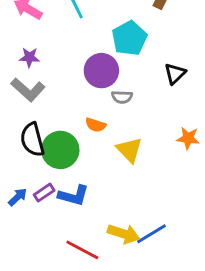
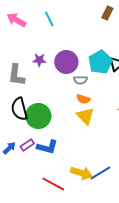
cyan pentagon: (129, 38) -> (100, 62), moved
purple star: (29, 57) -> (39, 60), moved
gray L-shape: (28, 90) -> (16, 75), turned 55
orange semicircle: (96, 125) -> (83, 99), moved

